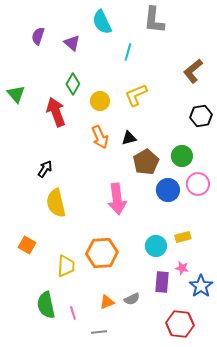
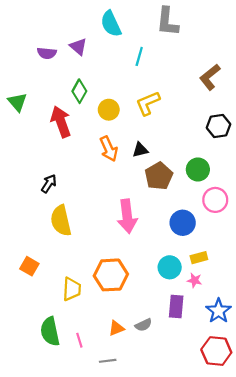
purple semicircle: (38, 36) -> (47, 53), moved, turned -102
blue circle: (168, 190) -> (183, 223), moved
pink star: (182, 268) -> (195, 280), moved
red hexagon: (180, 324) -> (216, 351), moved

